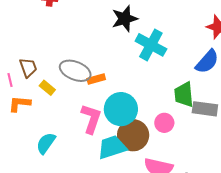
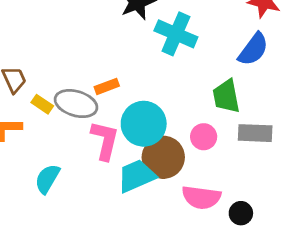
gray ellipse: (75, 71) -> (76, 104), moved
gray rectangle: (205, 109) -> (255, 133), moved

